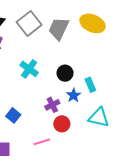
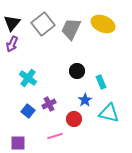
cyan cross: (29, 69) -> (28, 78), moved
blue star: (73, 95) -> (85, 100), moved
purple cross: (52, 105) -> (49, 104), moved

